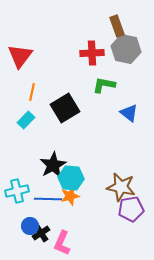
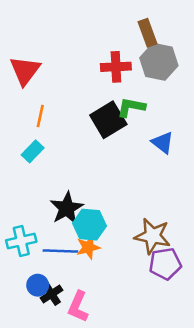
black square: (65, 108) -> (108, 120), moved

